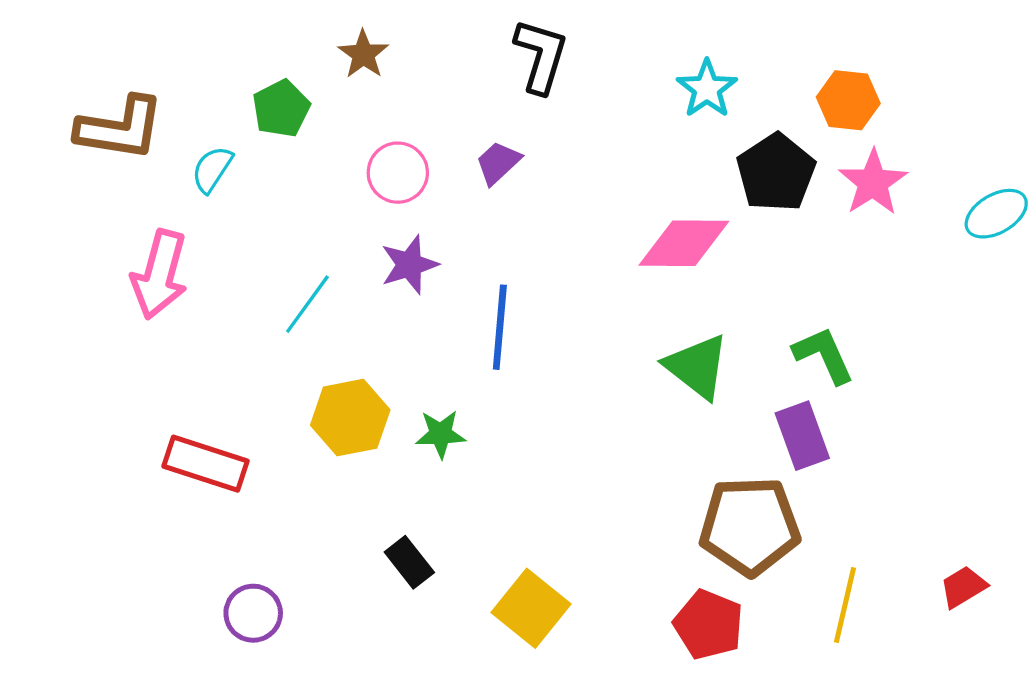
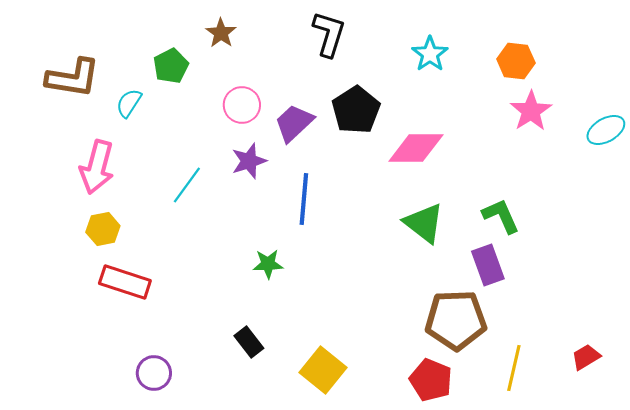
purple trapezoid: (498, 163) -> (294, 123), moved, size x1.4
black pentagon: (776, 173) -> (356, 110), moved
yellow hexagon: (350, 418) -> (103, 229), moved, size x0.7

